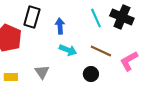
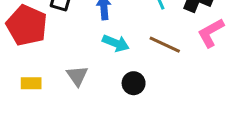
pink L-shape: (129, 61) -> (211, 33), moved
black circle: (91, 74) -> (134, 83), moved

